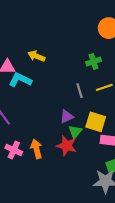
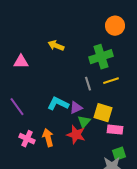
yellow arrow: (36, 56) -> (56, 46), moved
green cross: (94, 61) -> (101, 57), size x1.6
cyan L-shape: (20, 80) -> (58, 104), moved

